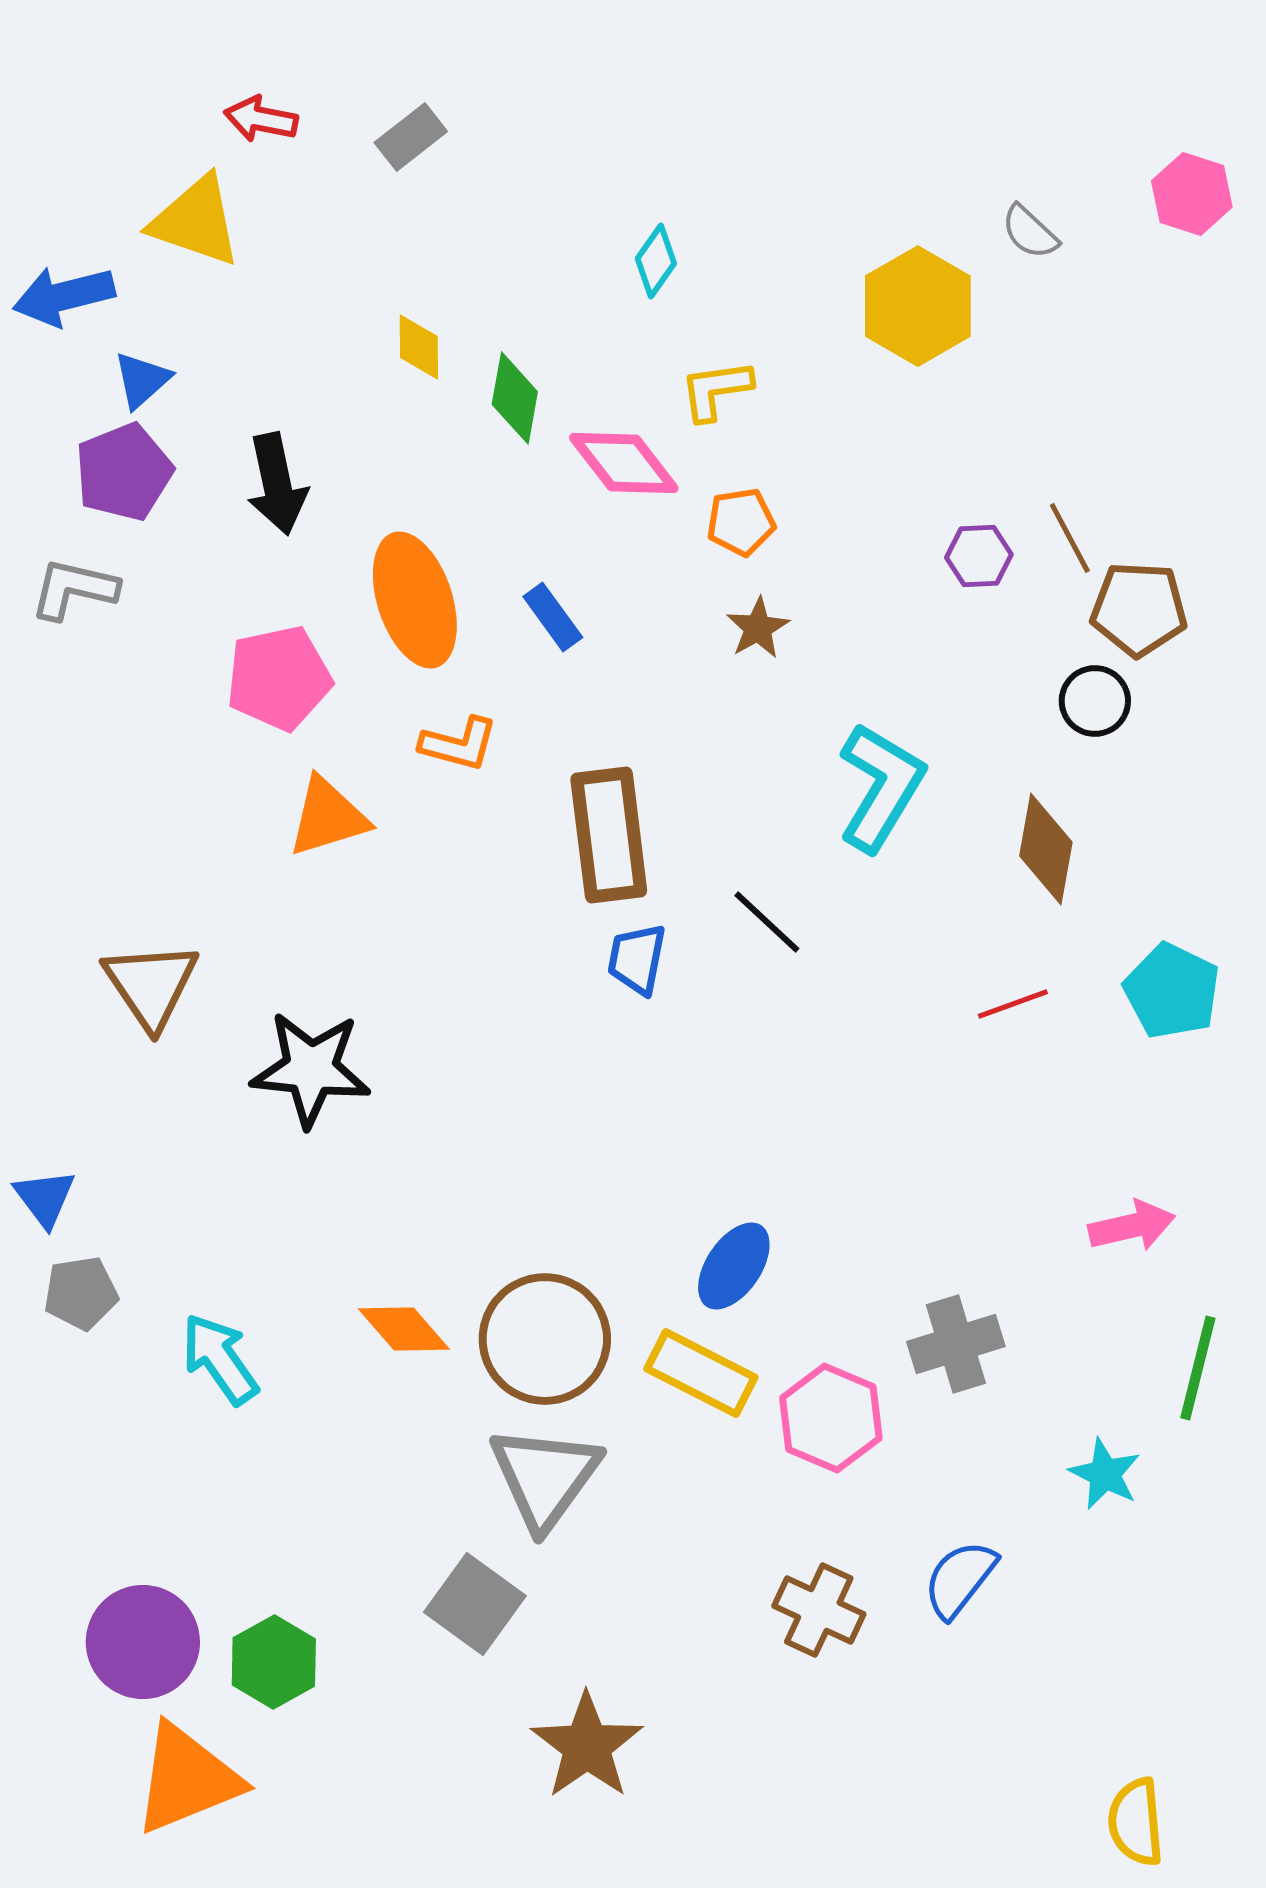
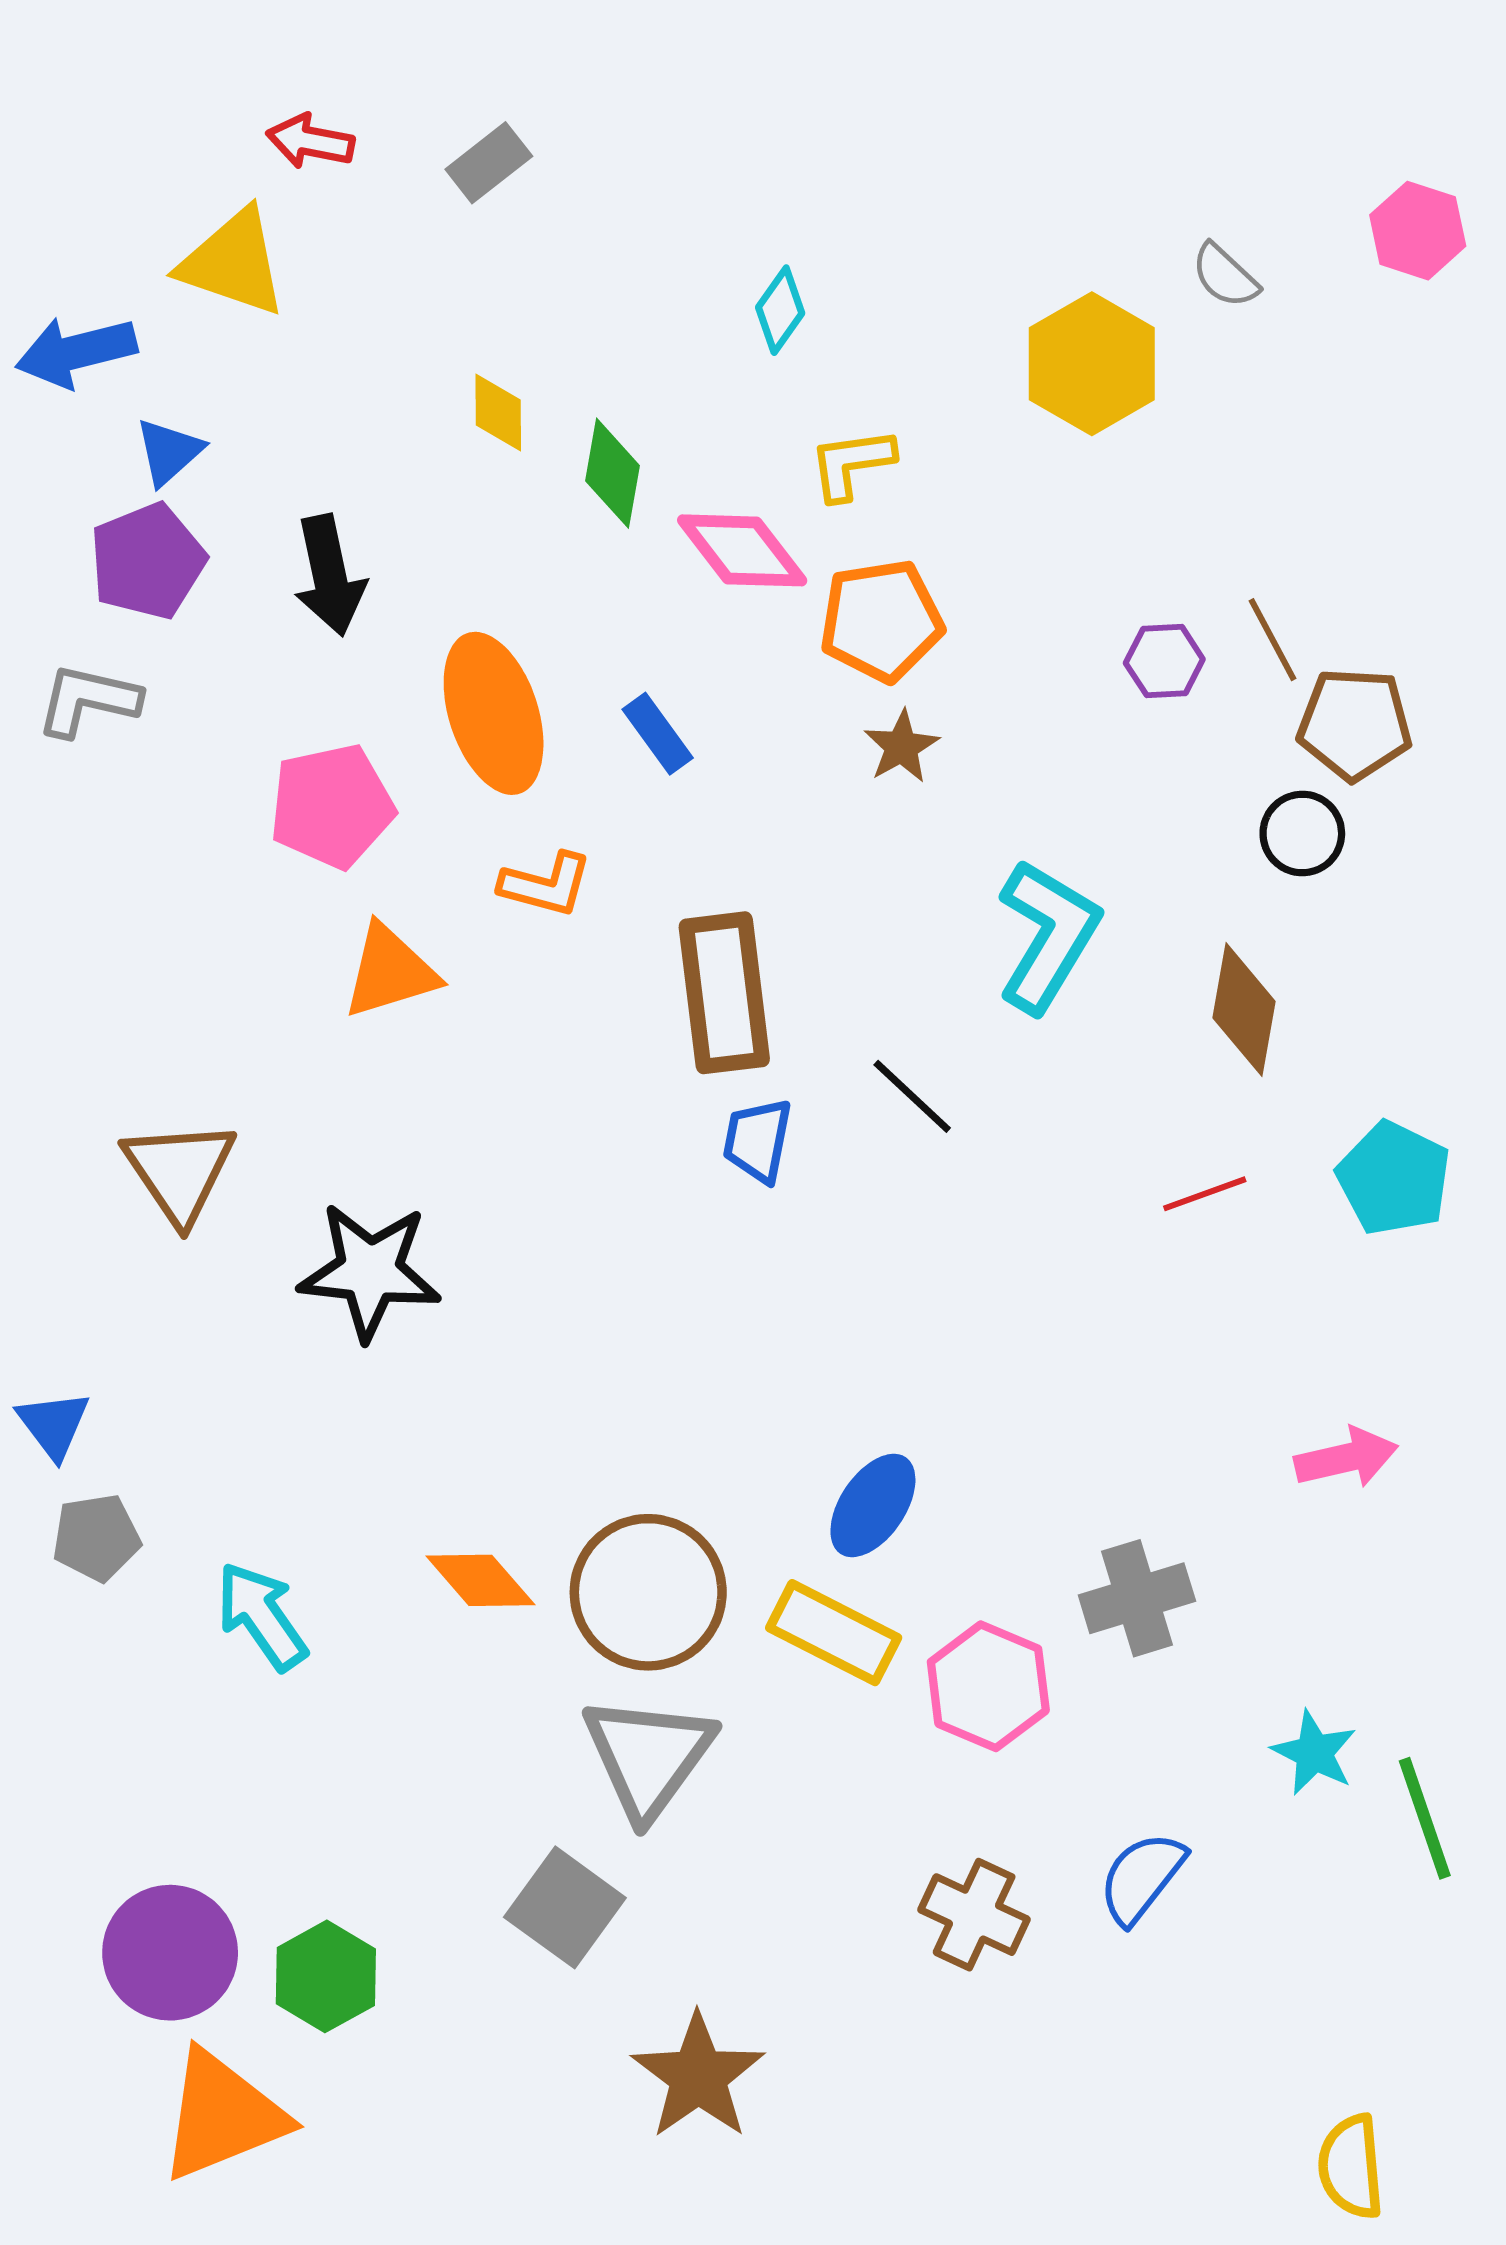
orange pentagon: (741, 522) -> (881, 621), size x1.5
green line: (1198, 1368) -> (1425, 1818), moved, turned -33

